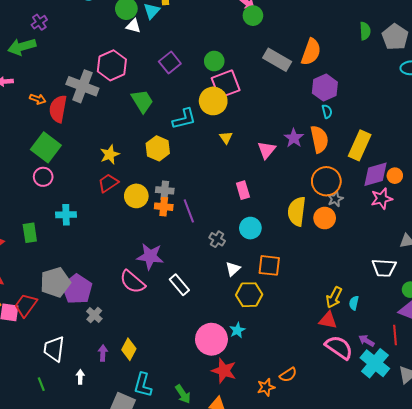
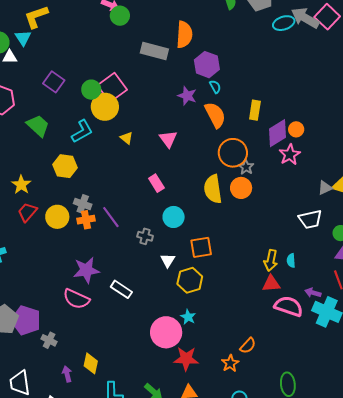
green circle: (214, 61) -> (91, 90), moved
purple star: (294, 138) -> (187, 96), moved
yellow rectangle: (360, 145) -> (255, 110), size x0.7
gray cross: (165, 190) -> (83, 204), turned 30

